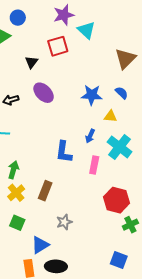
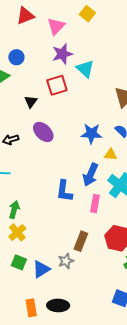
blue arrow: (90, 136) -> (91, 175), size x1.6
brown rectangle: (45, 191) -> (81, 241), moved
blue triangle: (40, 245) -> (41, 269), moved

